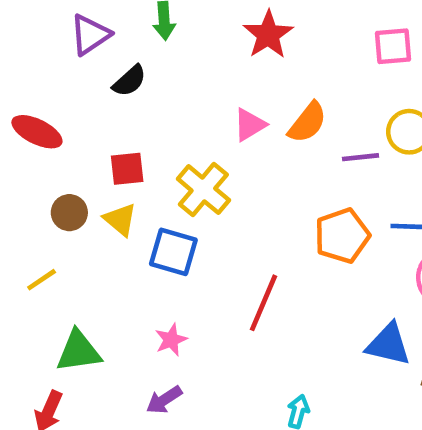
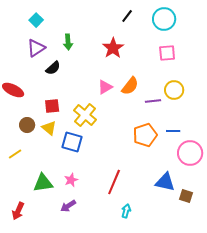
red line: (264, 303) -> (114, 182), moved
green triangle: (79, 351) -> (43, 183), moved

